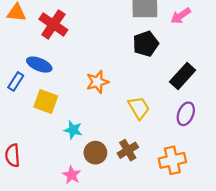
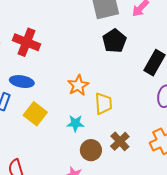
yellow square: (46, 101) -> (35, 114), turned 30
yellow trapezoid: (139, 108) -> (103, 103), moved, turned 40
cyan star: (73, 130) -> (75, 123), moved

